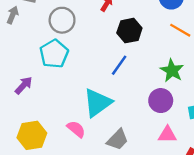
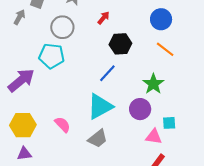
cyan pentagon: (54, 54) -> (52, 56), turned 30
purple arrow: (24, 85) -> (21, 80), size x1.6
cyan triangle: (97, 103) -> (100, 106), moved
pink triangle: (167, 135) -> (154, 137), moved

